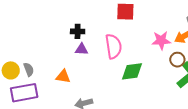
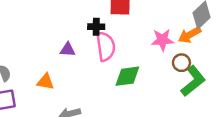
black cross: (78, 31) -> (96, 27), moved

